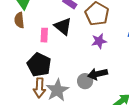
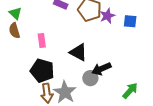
black triangle: (63, 26) -> (78, 52), moved
purple star: (99, 41) -> (107, 16), moved

